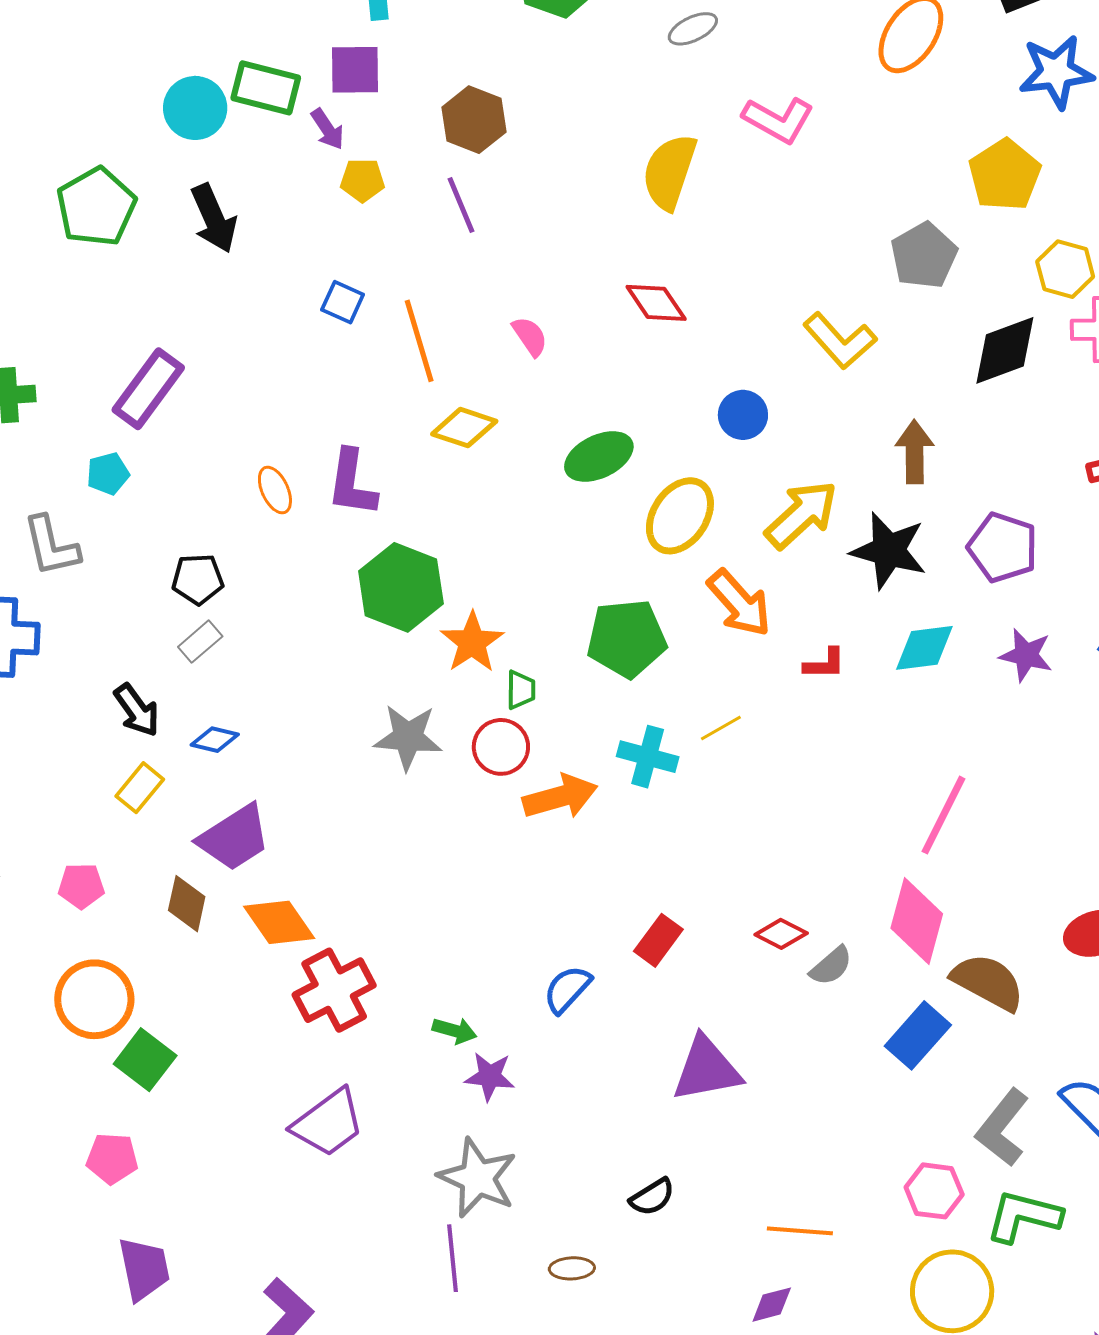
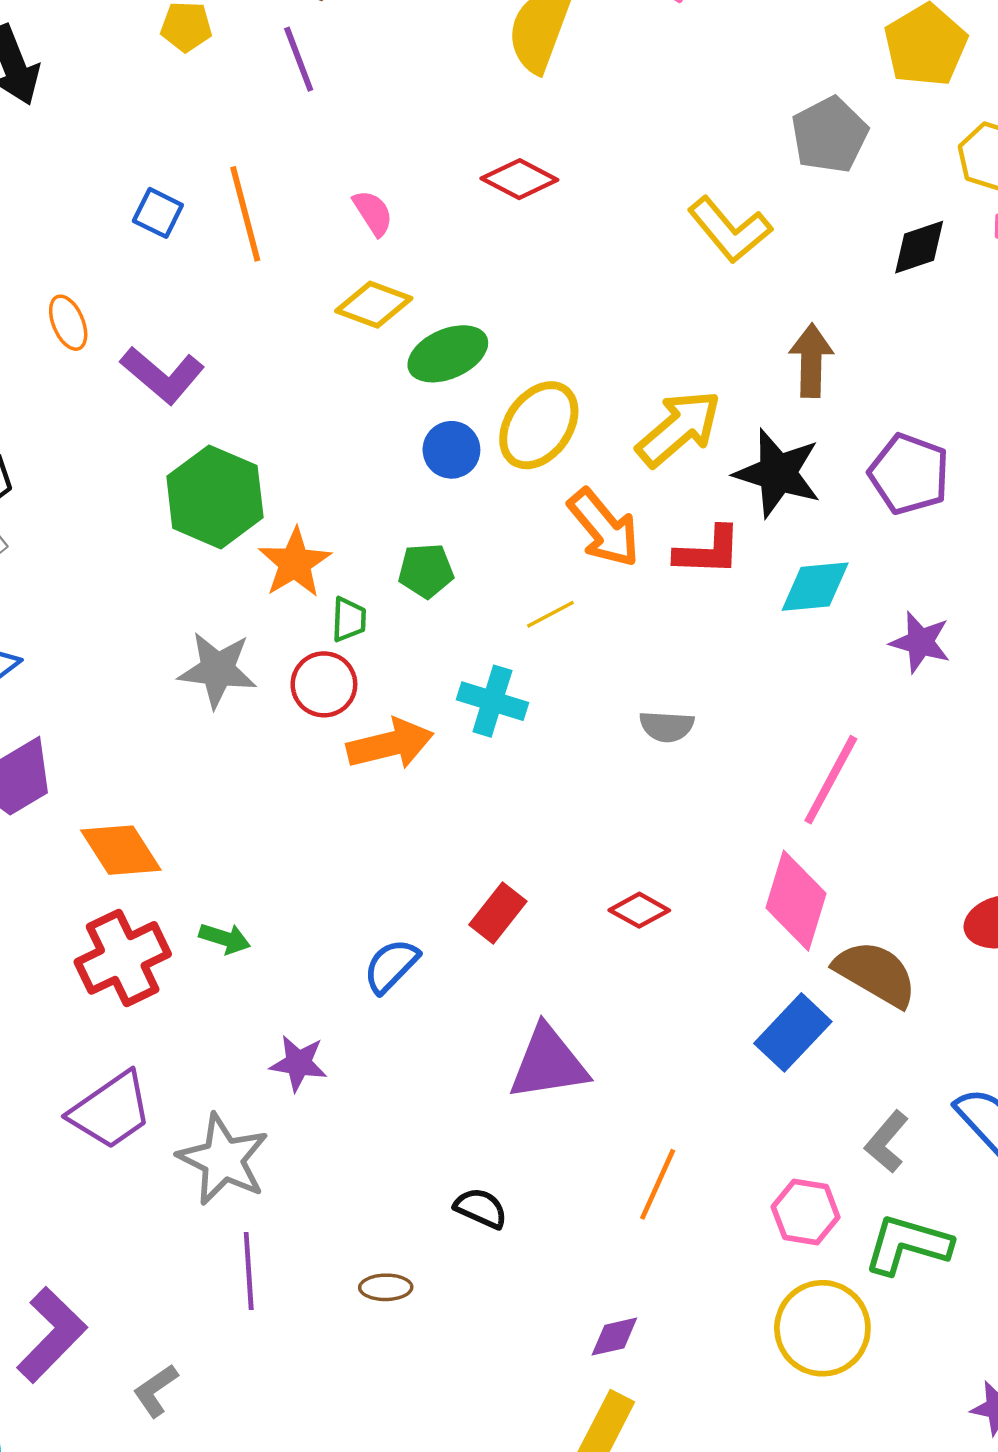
blue square: (343, 302) -> (158, 213), moved
red diamond: (656, 303) -> (519, 179), turned -30
black diamond: (1005, 350) -> (919, 247), size x0.7
blue circle: (743, 415) -> (451, 450), moved
yellow diamond: (464, 428) -> (374, 305), moved
purple L-shape: (352, 483) -> (162, 375), turned -60
orange ellipse: (275, 490) -> (68, 323), moved
green pentagon: (627, 638) -> (426, 571), moved, size x0.6
purple star: (1026, 655) -> (920, 642), moved
red L-shape: (825, 664) -> (708, 551), moved, size x1.4
yellow line: (721, 728) -> (550, 614), moved
orange diamond: (279, 922) -> (121, 850), moved
gray semicircle: (831, 966) -> (667, 726), moved, turned 42
green arrow: (455, 1031) -> (225, 938), moved
gray L-shape: (1002, 1128) -> (887, 1142), size x0.7
gray star: (477, 1178) -> (223, 1159), moved
black semicircle: (652, 1197) -> (481, 1208), turned -126
orange line: (800, 1231) -> (658, 1184), moved, turned -72

